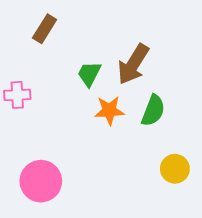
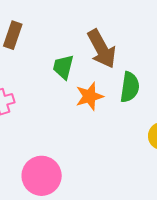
brown arrow: (133, 64) -> (102, 49), turned -48

